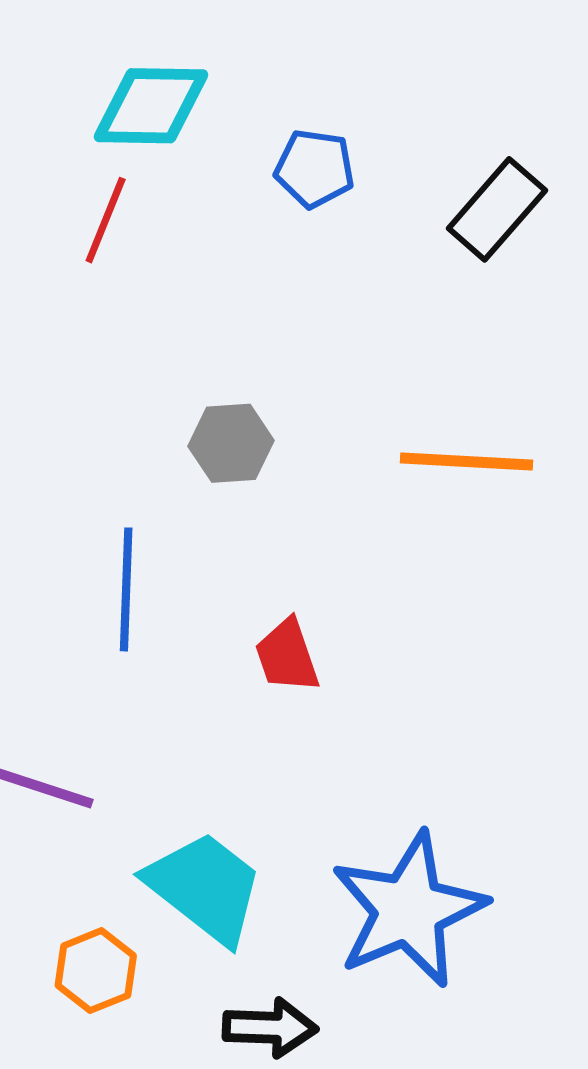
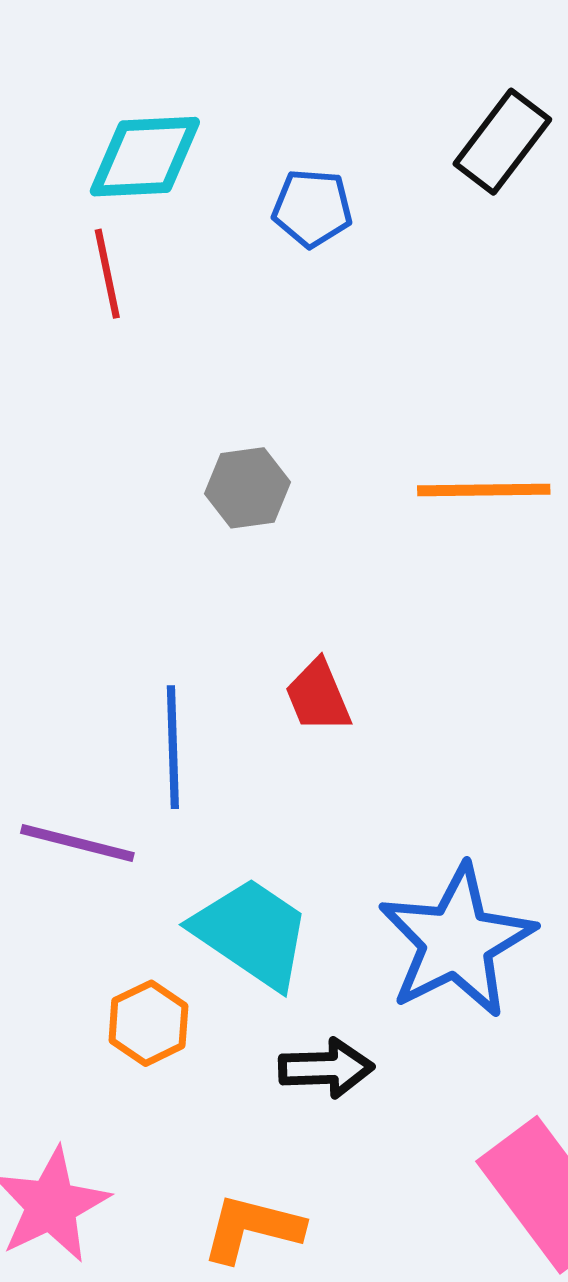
black rectangle: (497, 209) -> (502, 142), moved
red line: (106, 220) -> (107, 274), turned -30
blue line: (126, 589) -> (173, 747), moved

